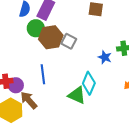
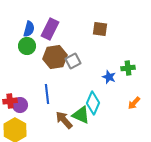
green circle: (36, 28) -> (27, 46), moved
gray square: (69, 41) -> (73, 61), turned 35
brown arrow: (29, 100) -> (64, 120), moved

